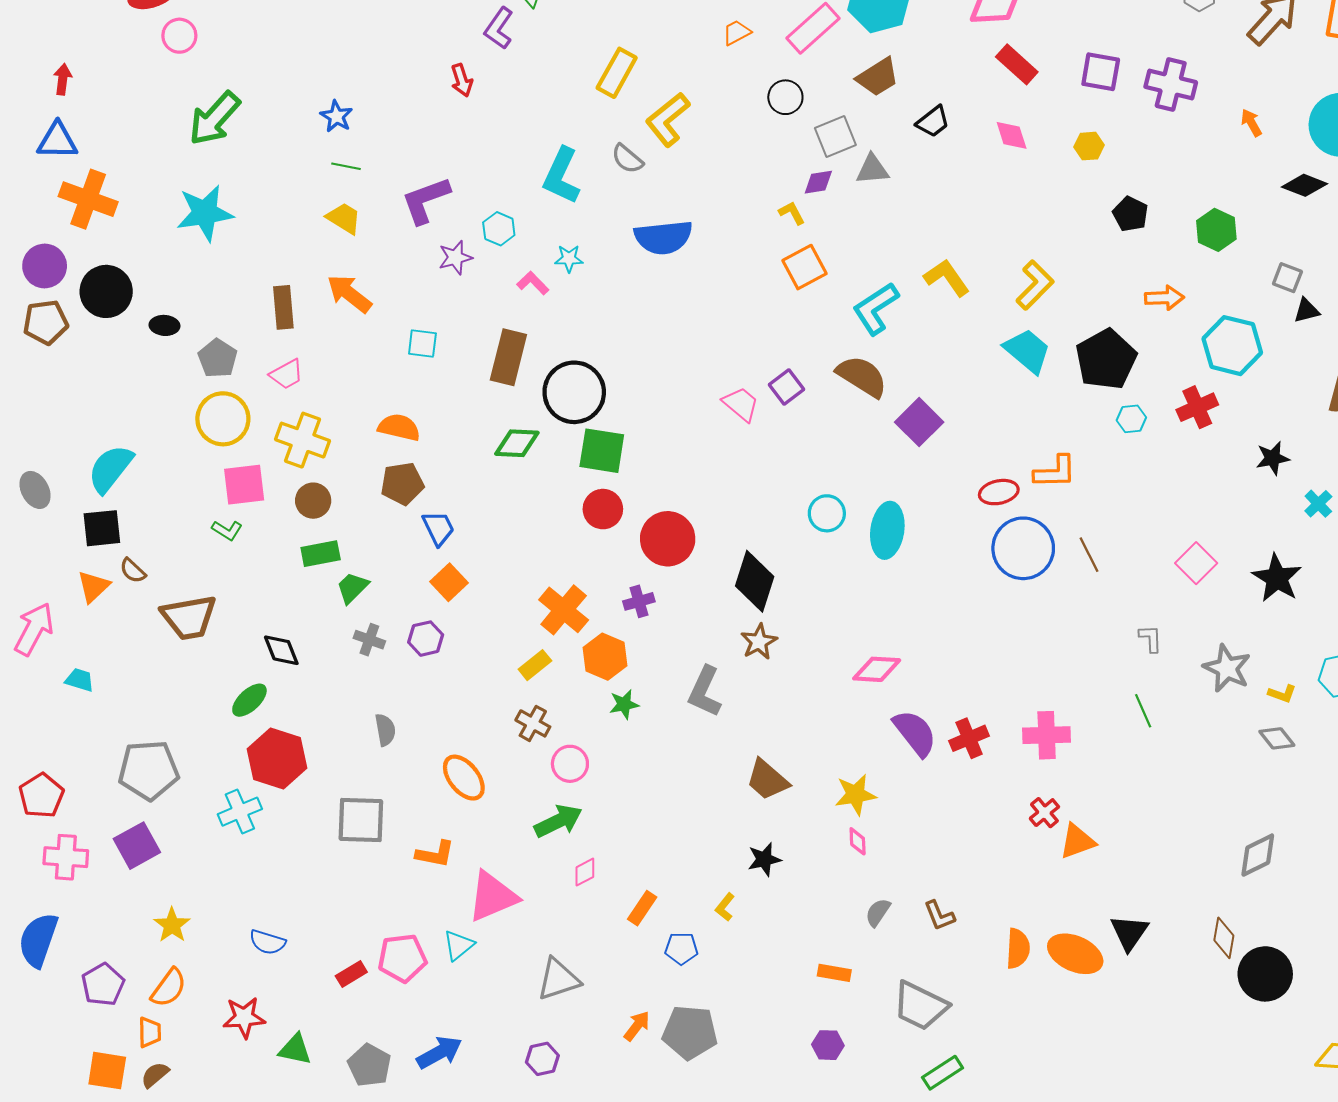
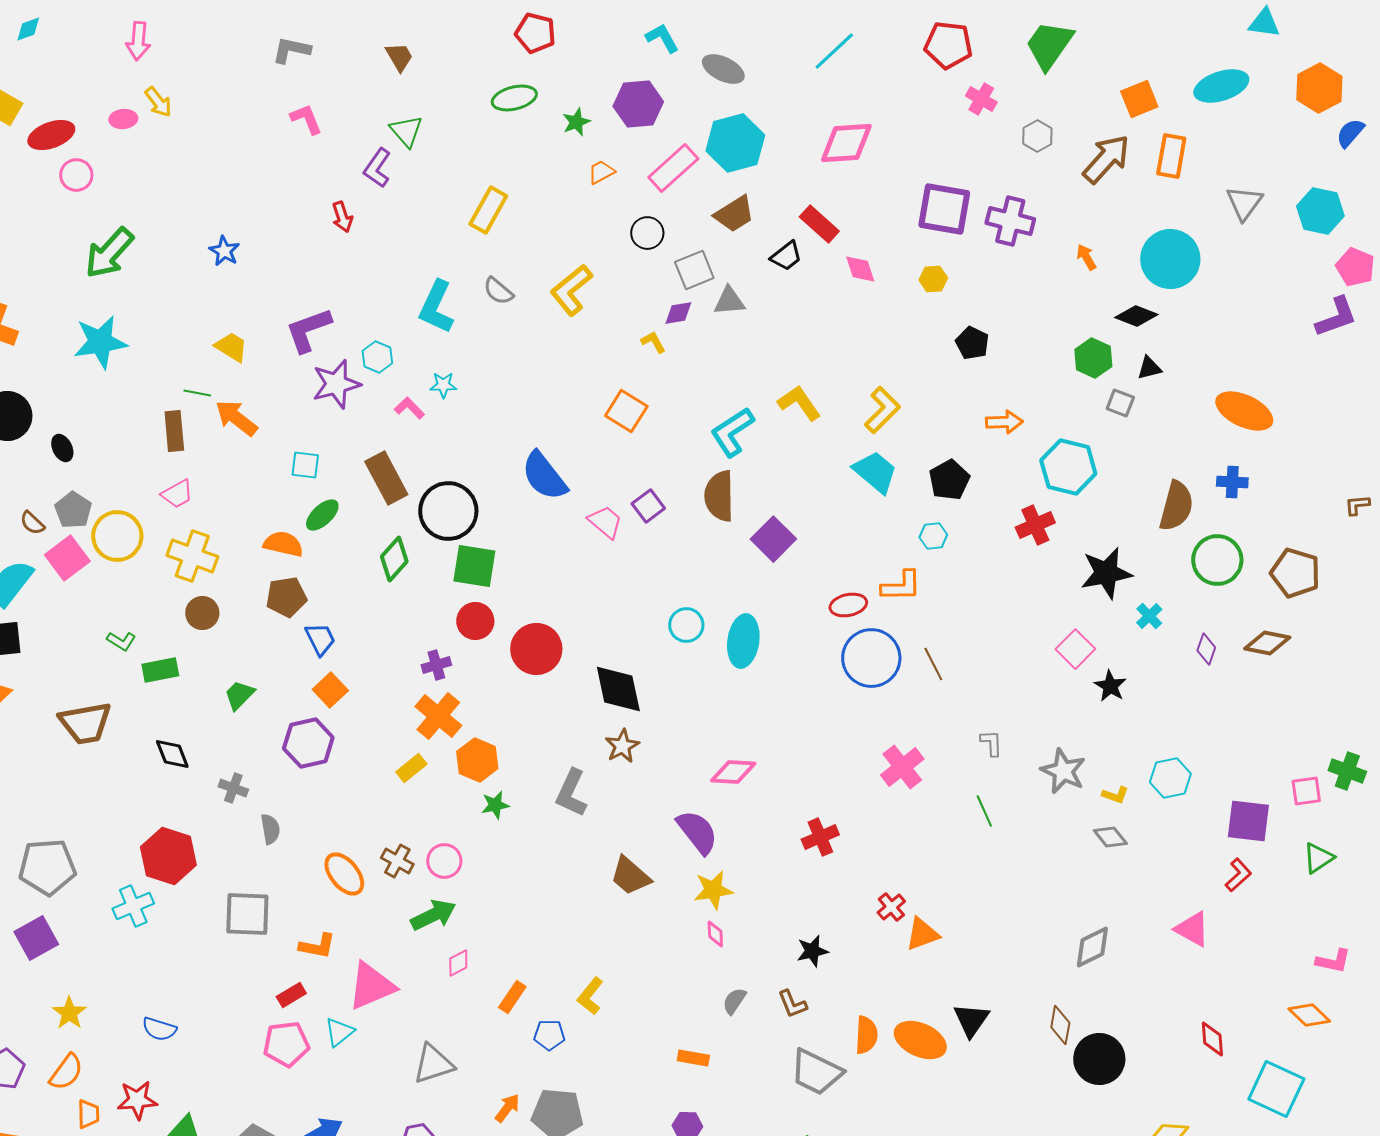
red rectangle: (1017, 64) -> (819, 224), moved
purple square: (1101, 72) -> (944, 209), size x1.4
yellow L-shape: (668, 120) -> (571, 290), moved
green line: (346, 166) -> (197, 393), moved
green hexagon: (1216, 230) -> (1093, 358), moved
blue semicircle: (663, 237) -> (544, 476), moved, turned 58
purple star: (455, 258) -> (336, 384), size x1.5
orange square: (805, 267) -> (626, 411), moved, turned -30
black triangle: (1307, 311) -> (1149, 368), moved
black ellipse: (165, 325) -> (62, 448), turned 60
brown rectangle: (508, 357) -> (386, 478), turned -42
gray pentagon: (218, 358) -> (73, 510), moved
black pentagon: (1106, 359) -> (949, 480), size x0.7
brown semicircle: (862, 376) -> (719, 496), turned -123
cyan hexagon: (1131, 419) -> (933, 536), moved
green diamond: (517, 443) -> (394, 559), turned -51
black star: (1273, 458) -> (1106, 573), size x1.6
pink square: (244, 485) -> (67, 558), moved, turned -30
green rectangle: (321, 554) -> (160, 670), moved
pink square: (1196, 563) -> (1075, 649), moved
brown semicircle: (133, 571) -> (32, 523), moved
black star: (1277, 578) -> (1110, 686), size x0.7
black diamond: (755, 581) -> (618, 689), turned -30
purple cross: (639, 601) -> (436, 665), moved
purple hexagon: (426, 639) -> (308, 743), size x1.5
gray cross: (369, 640) -> (233, 788), moved
green ellipse: (249, 700) -> (322, 515), moved
brown cross: (533, 723) -> (397, 861), moved
purple semicircle: (915, 733) -> (697, 832), moved
pink cross: (1047, 735) -> (902, 767), moved, turned -36
black star: (764, 859) -> (812, 951), moved
yellow L-shape: (725, 907) -> (590, 996), size x1.4
red rectangle: (351, 974) -> (291, 995), moved
gray trapezoid: (920, 1006) -> (816, 1072), moved
orange trapezoid: (150, 1032) -> (88, 1114), moved

